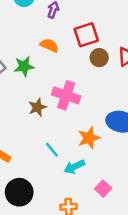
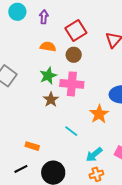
brown circle: (99, 58) -> (74, 55), moved
green star: (24, 66) -> (48, 76), moved
cyan arrow: (74, 167) -> (94, 155), moved

